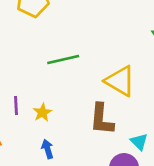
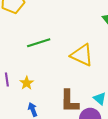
brown L-shape: (102, 119) -> (69, 101), moved

